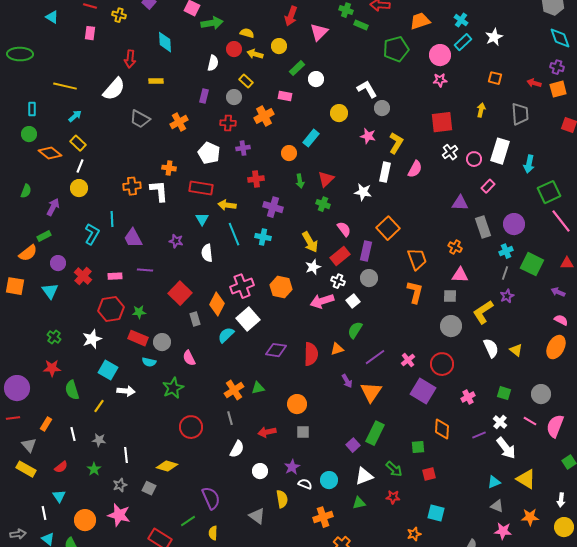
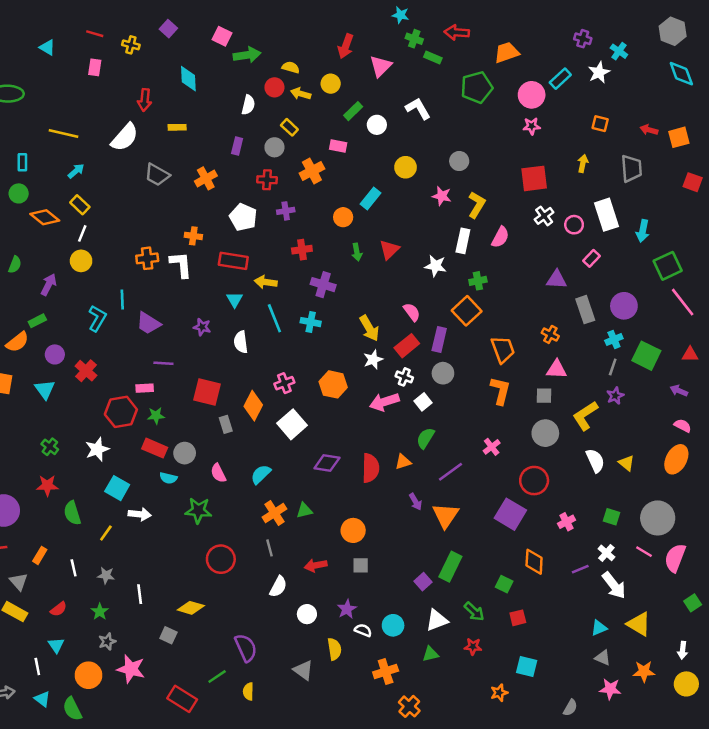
cyan cross: (461, 20) -> (619, 51), moved
purple cross: (557, 67) -> (583, 39), moved
white L-shape: (367, 89) -> (418, 109), moved
white rectangle: (500, 151) -> (606, 215), turned -35
green cross: (323, 204) -> (478, 281), moved, turned -32
purple trapezoid: (133, 238) -> (148, 323), turned -30
pink rectangle: (115, 276) -> (145, 388), moved
pink cross: (242, 286) -> (284, 383), size x0.7
red square: (180, 293) -> (207, 392), turned -30
cyan semicircle: (226, 335) -> (261, 474), moved
pink cross: (408, 360) -> (492, 447), moved
green star: (173, 388) -> (198, 510), turned 30
gray circle: (541, 394) -> (658, 518), size x1.4
green square: (418, 447) -> (504, 584), turned 32
gray star: (120, 485) -> (107, 642), moved

